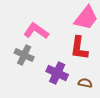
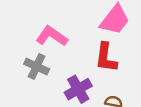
purple cross: (57, 73) -> (78, 89), turned 35

